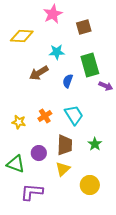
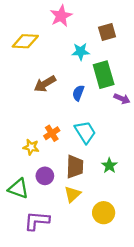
brown square: (84, 27) -> (107, 32), moved
cyan star: (57, 52) -> (81, 52), moved
yellow star: (19, 122) -> (31, 147), moved

